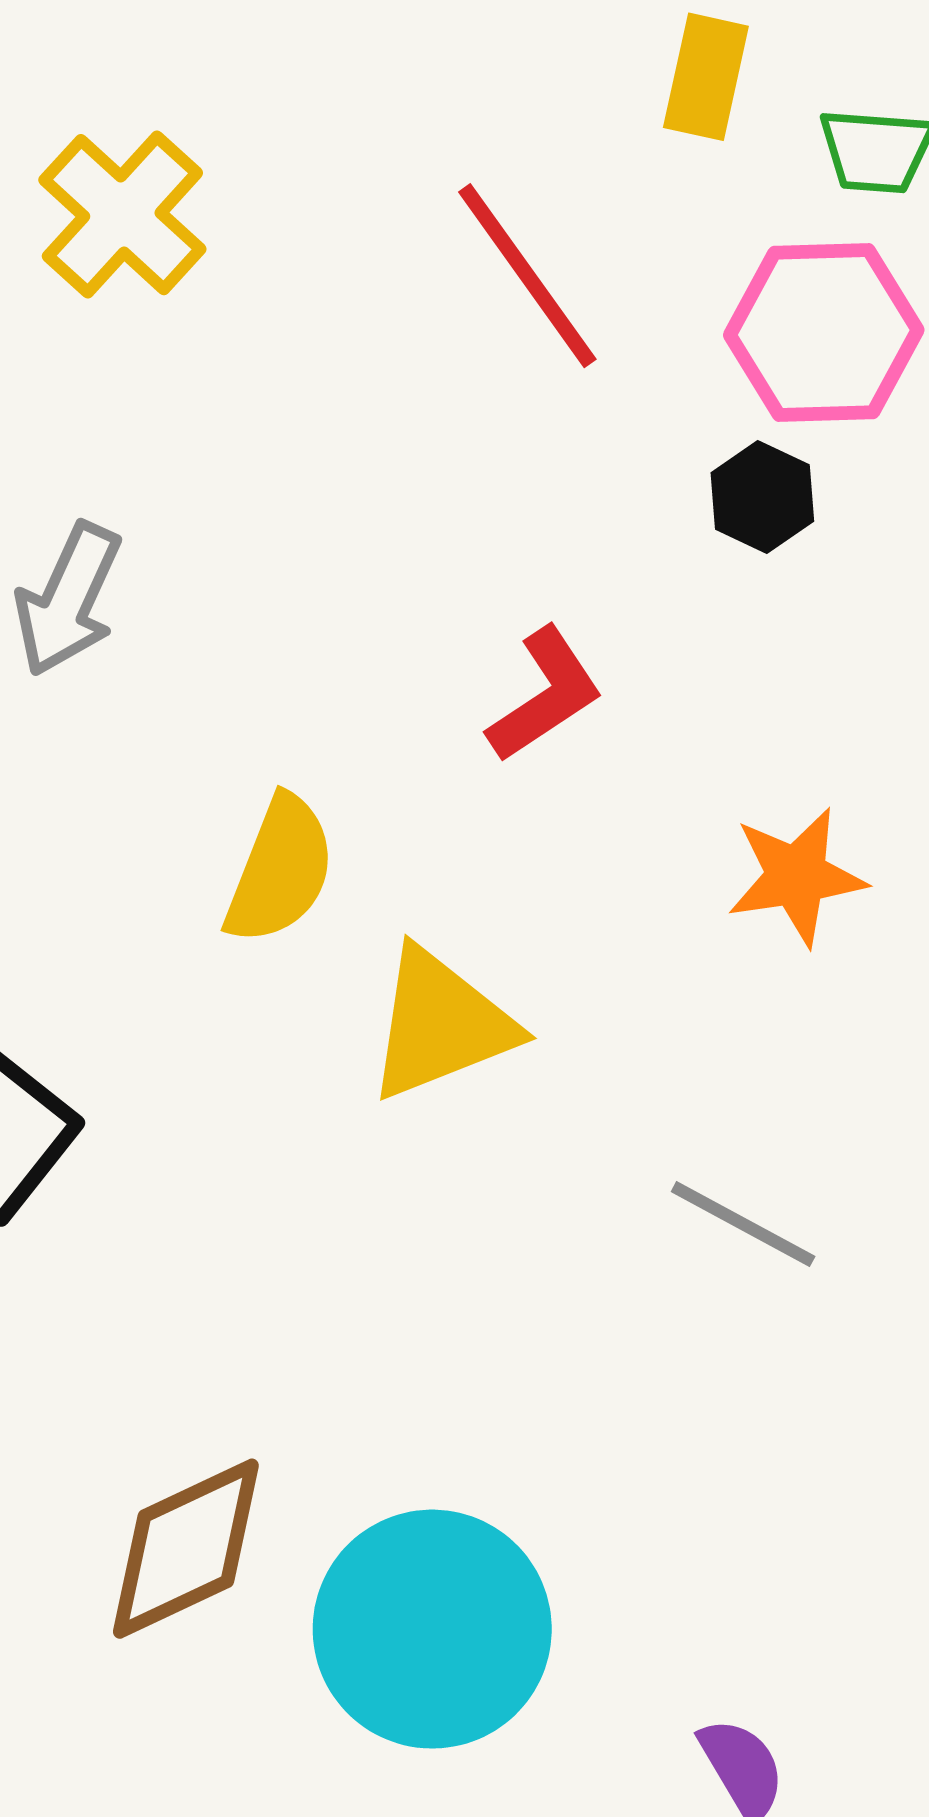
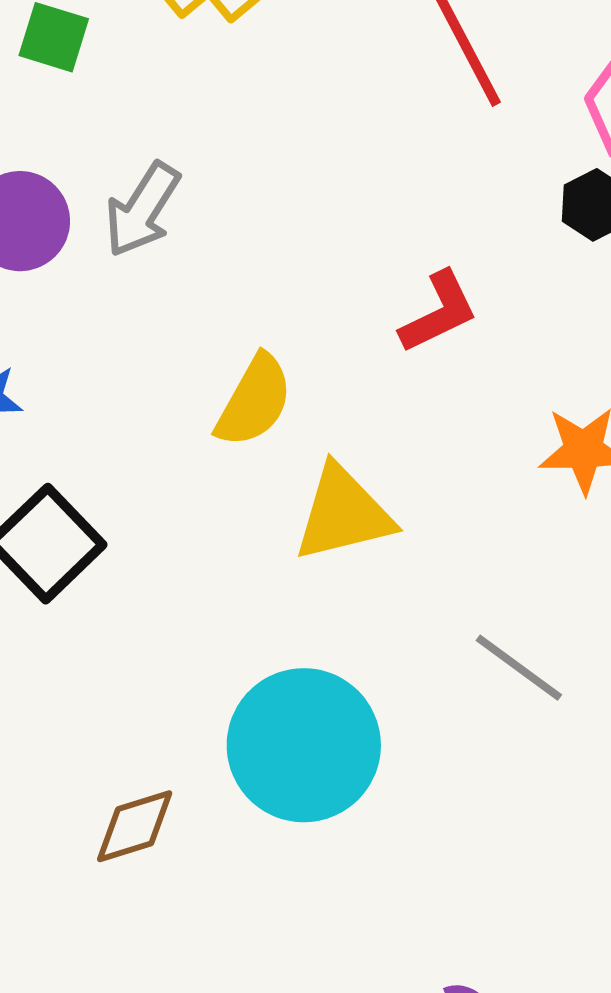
brown diamond: (186, 1549) -> (135, 826), size x0.7
cyan circle: (432, 1629) -> (304, 745), moved

